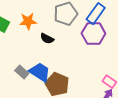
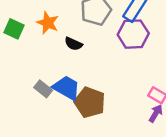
orange star: (28, 21) -> (48, 23), turned 30

